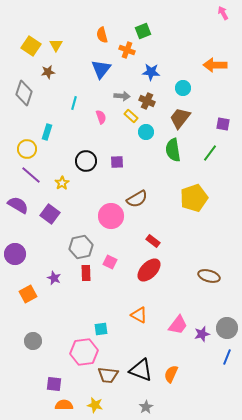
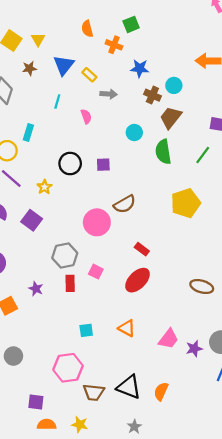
blue triangle: (101, 69) -> (64, 65), moved
brown cross: (147, 101) -> (152, 95), moved
yellow rectangle: (131, 116) -> (89, 75), moved
cyan square: (101, 329) -> (86, 330), moved

